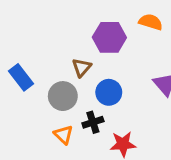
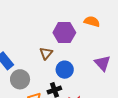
gray circle: (63, 96) -> (20, 79), moved

